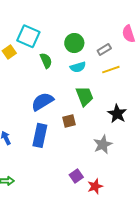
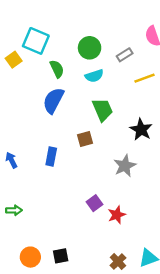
yellow line: (111, 70) -> (145, 78), moved
blue semicircle: (42, 102) -> (53, 100), moved, turned -30
blue rectangle: (40, 135) -> (51, 157), size x0.7

